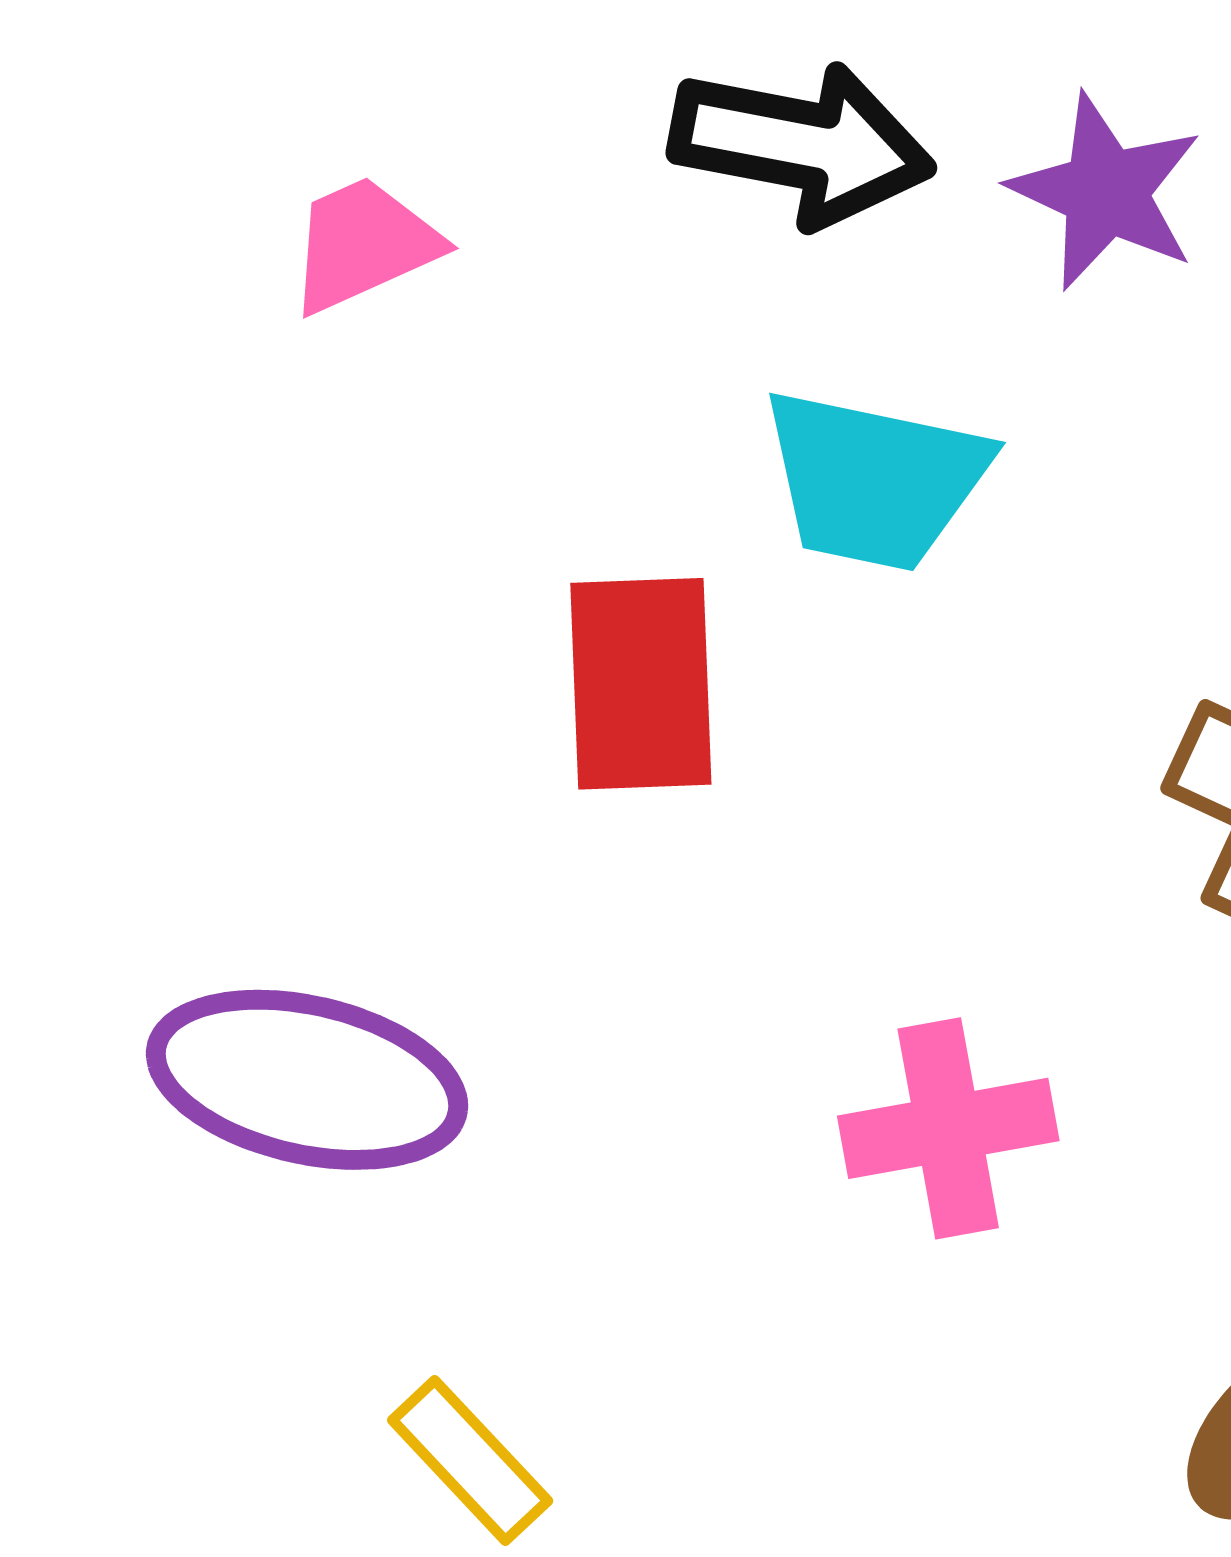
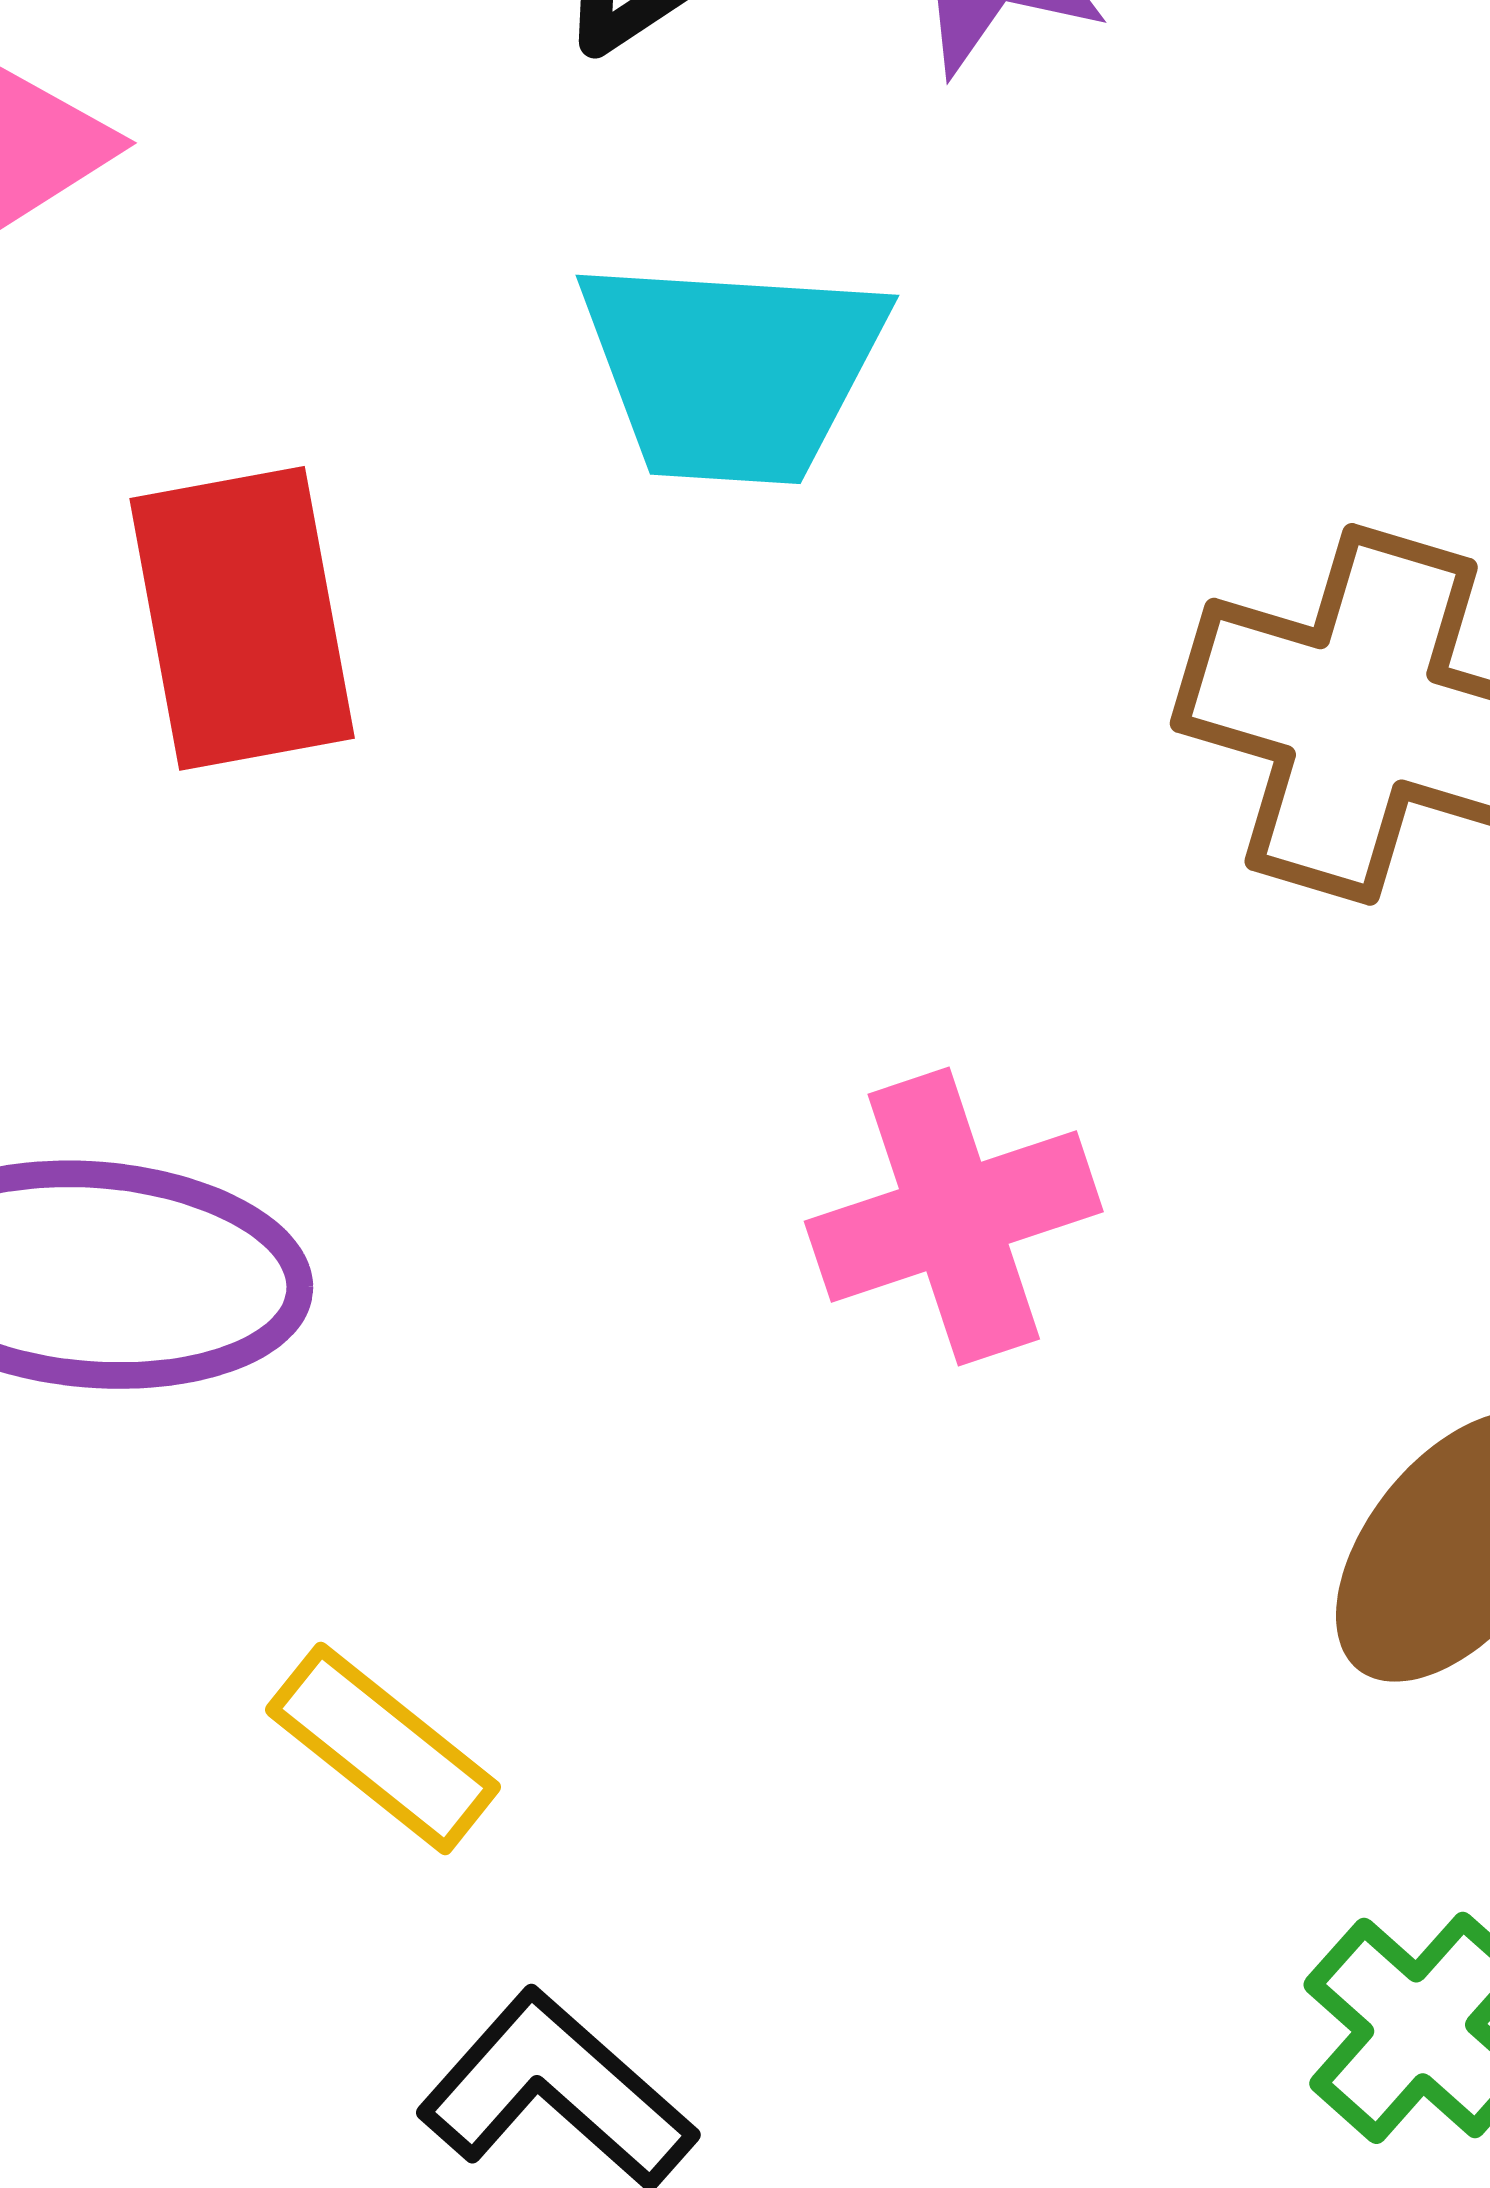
red rectangle: (641, 684) -> (242, 618), moved

